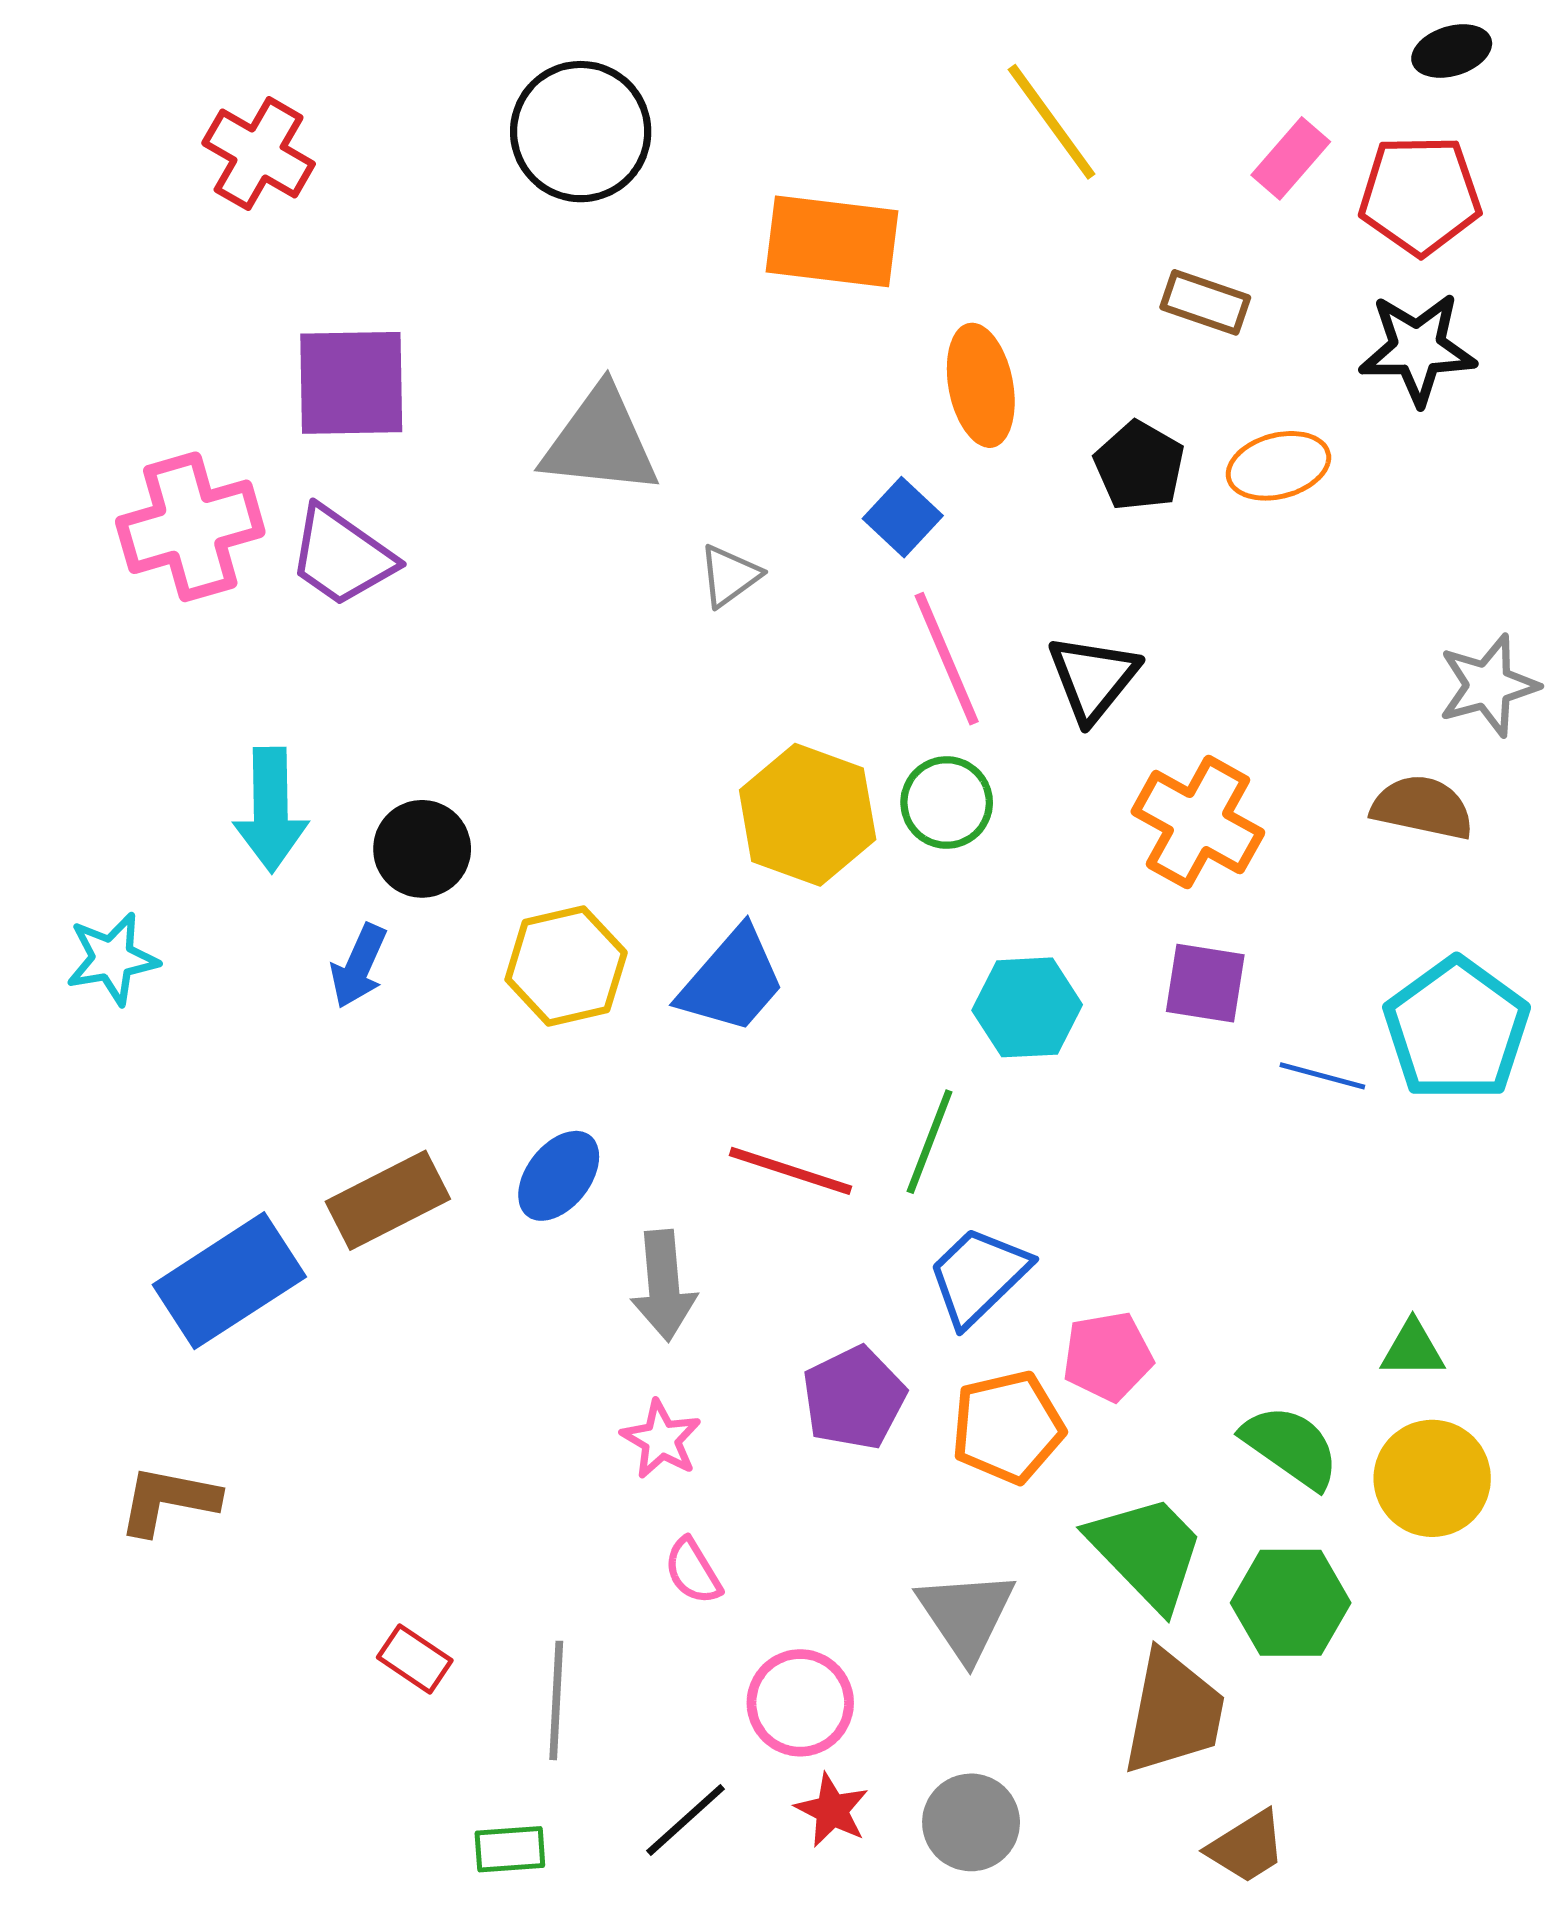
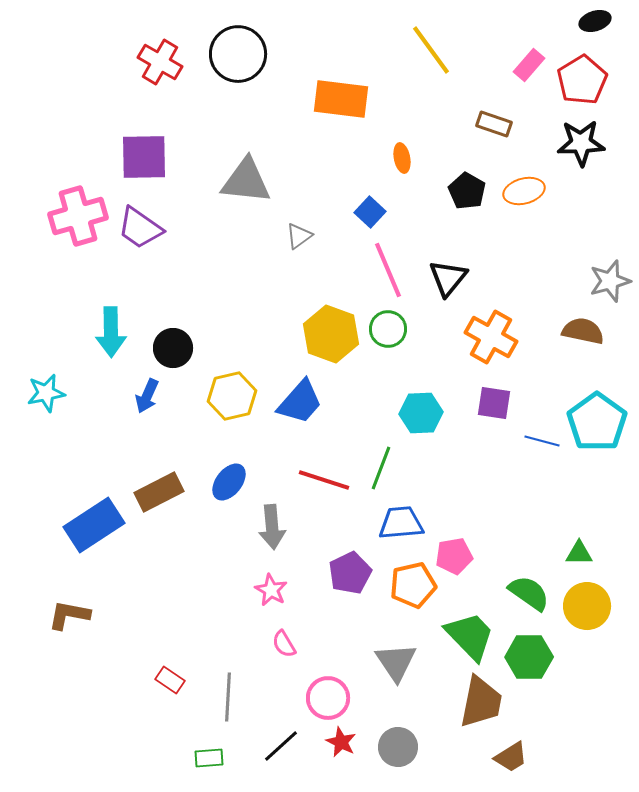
red cross: (259, 154) -> (160, 62), moved
red pentagon: (1420, 195) -> (582, 80), turned -30
orange ellipse: (981, 385) -> (402, 158), size x0.6
blue trapezoid: (978, 1276) -> (401, 523), turned 39

